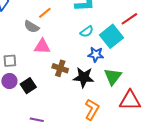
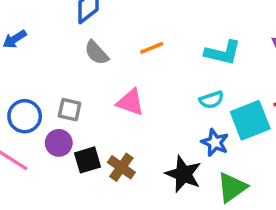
gray semicircle: (32, 27) -> (96, 53), moved
brown cross: (60, 68) -> (121, 167), moved

